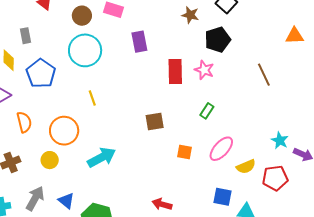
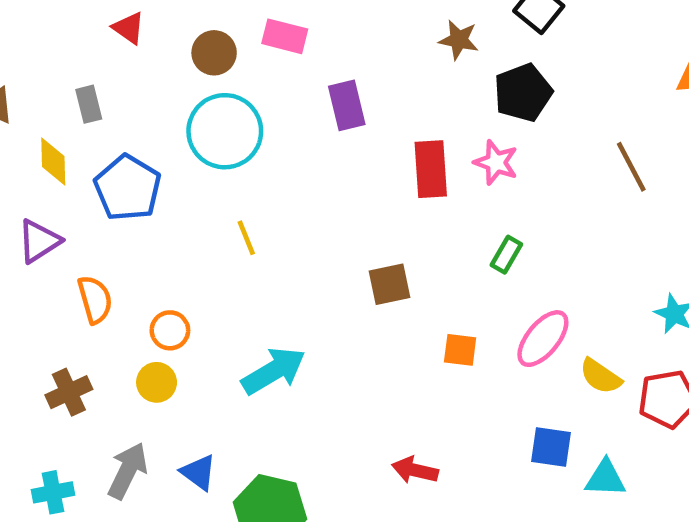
orange circle: (64, 131) -> (170, 330), moved, size x0.6
yellow semicircle: (246, 167) -> (601, 376), turned 60

